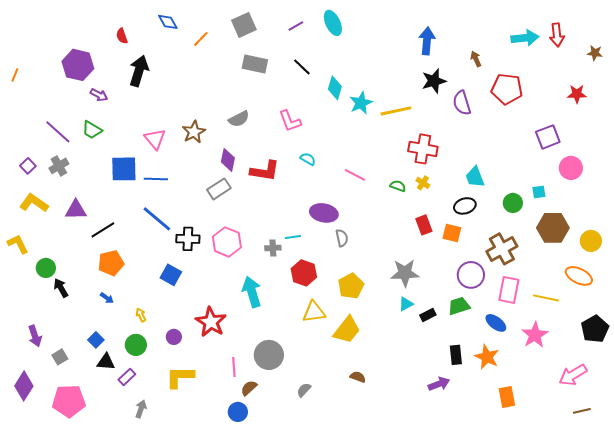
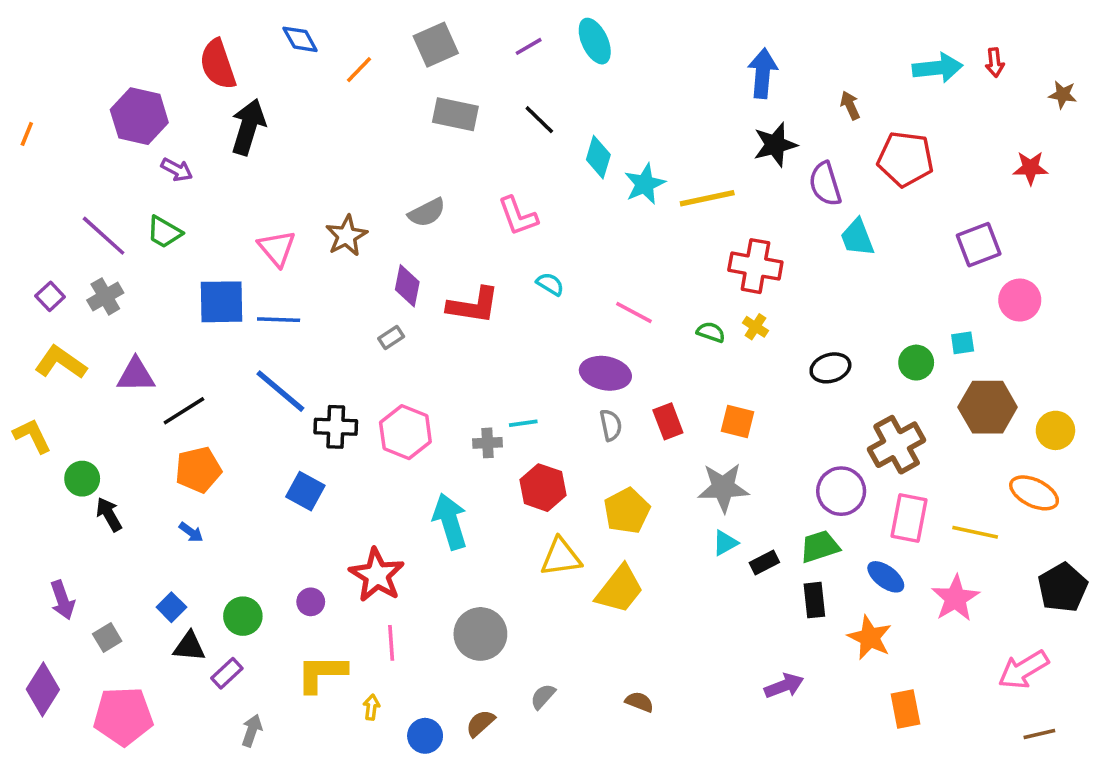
red arrow: (557, 35) -> (995, 63), size x0.7
red semicircle: (122, 36) -> (218, 64), size x1.8
cyan trapezoid: (475, 177) -> (857, 238), moved
gray rectangle: (219, 189) -> (391, 338), size x0.6
purple ellipse: (324, 213) -> (605, 373), moved
red rectangle: (424, 225) -> (668, 421), moved
orange square: (452, 233) -> (738, 421), moved
yellow arrow: (141, 315) -> (371, 707), moved, turned 32
black rectangle: (456, 355) -> (814, 600), moved
pink line: (234, 367) -> (391, 643), moved
brown semicircle: (358, 377) -> (639, 702), moved
brown semicircle: (249, 388) -> (480, 723), moved

